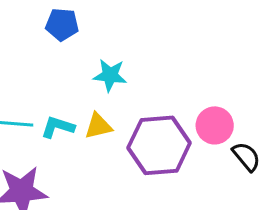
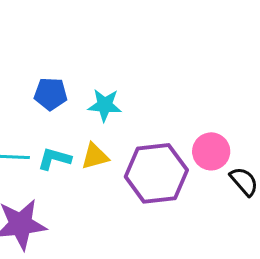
blue pentagon: (62, 25) -> (51, 94), moved

